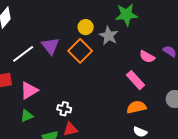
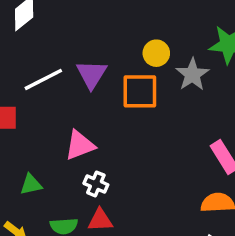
orange square: (80, 51) -> (140, 91), turned 35
pink triangle: (29, 90) -> (80, 145), moved

